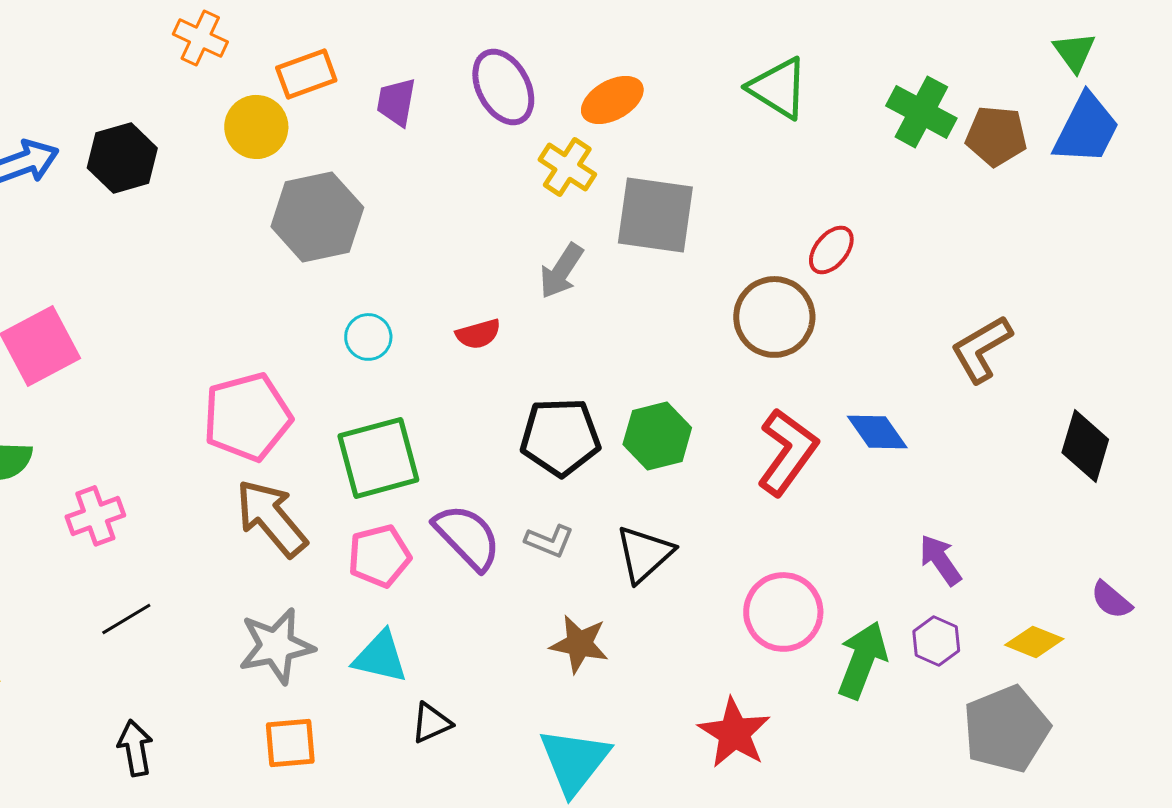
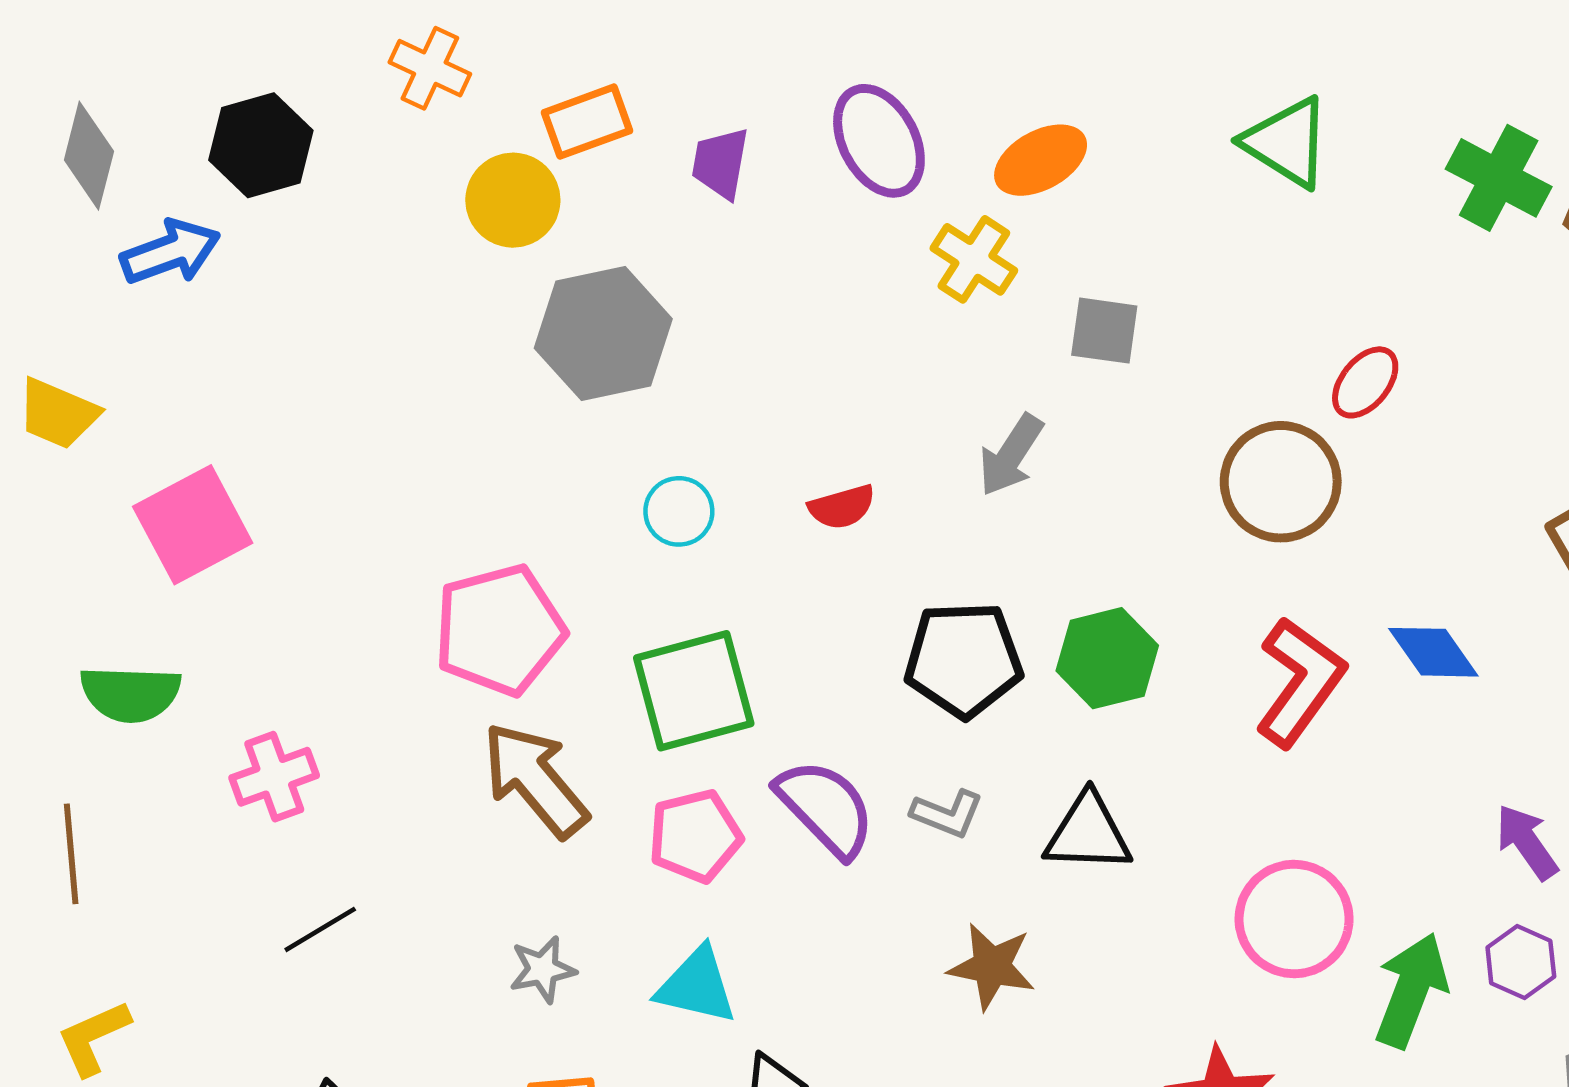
black hexagon: (122, 158) -> (261, 145), moved
gray square: (655, 215) -> (1104, 331), size x0.6
gray arrow: (561, 271) -> (1011, 455), moved
black triangle: (644, 554) -> (1088, 833), turned 44
gray star: (276, 646) -> (543, 969), size x0.6

